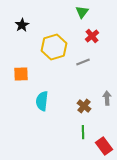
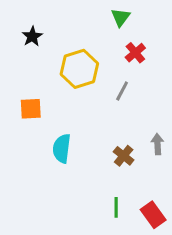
gray line: (83, 62) -> (122, 91), turned -40
green line: (83, 132) -> (116, 207), moved

